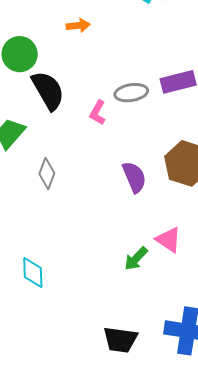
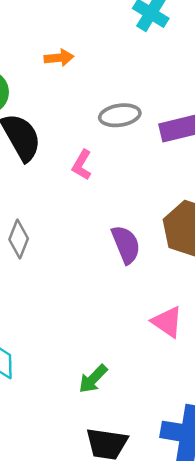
gray ellipse: (131, 93) -> (120, 115), moved
green arrow: (136, 259) -> (93, 379), moved

